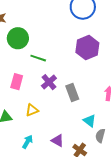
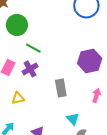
purple hexagon: (87, 48) -> (90, 61), moved
purple cross: (49, 82) -> (30, 69), moved

